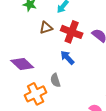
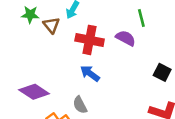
brown triangle: (46, 28) -> (51, 25), moved, turned -40

